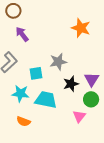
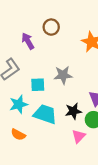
brown circle: (13, 11) -> (51, 27), moved
black star: (71, 84) -> (73, 111), moved
cyan star: (20, 94) -> (19, 104), turned -30

